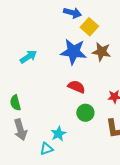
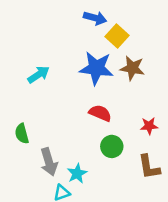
gray arrow: (20, 130) -> (49, 162), moved

